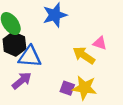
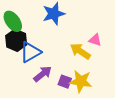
blue triangle: (30, 57) -> (30, 52), turned -35
purple arrow: (22, 81) -> (43, 74), moved

